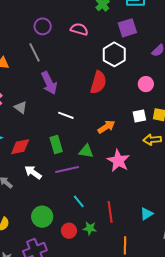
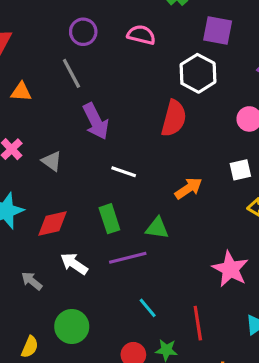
purple square: (127, 28) -> (218, 31), turned 30
pink star: (118, 161) -> (230, 269), moved
green circle: (42, 217) -> (72, 327), moved

